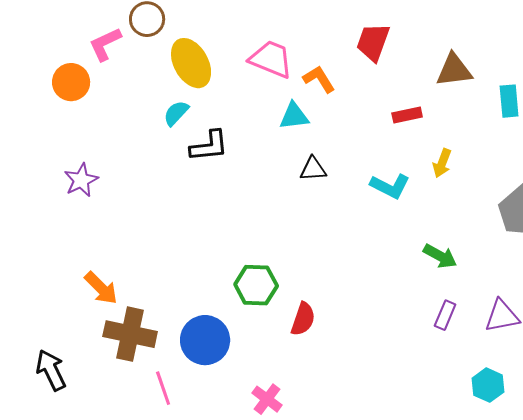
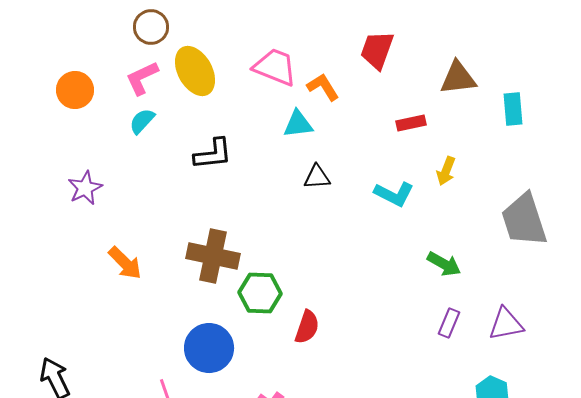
pink L-shape: (105, 44) -> (142, 78), moved
cyan semicircle: (176, 113) -> (142, 121), moved
orange arrow: (101, 288) -> (125, 263), moved
brown cross: (130, 334) -> (213, 256), moved

